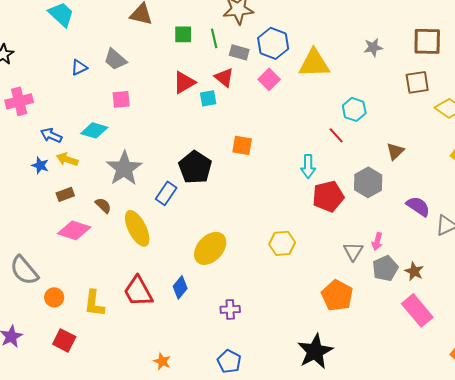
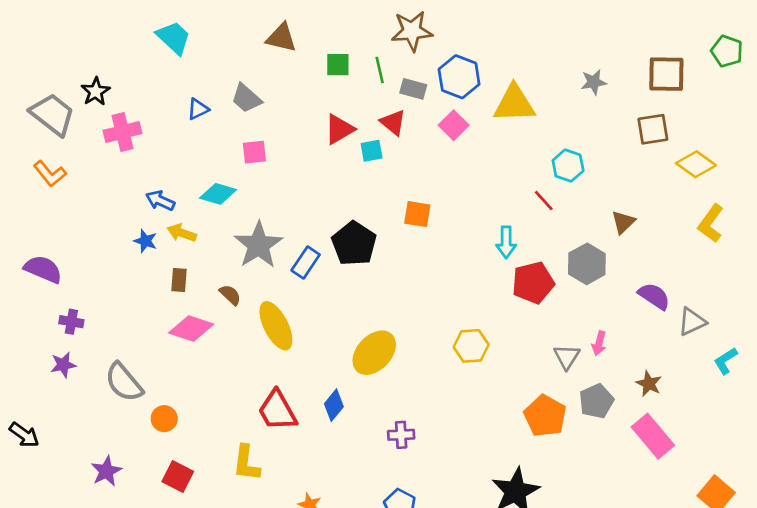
pink cross: (19, 101) -> (122, 132), moved
blue rectangle: (166, 193) -> (306, 262), moved
brown rectangle: (65, 194) -> (179, 280), turned -66
gray pentagon: (385, 268) -> (596, 401), moved
yellow L-shape: (94, 303) -> (246, 463), moved

